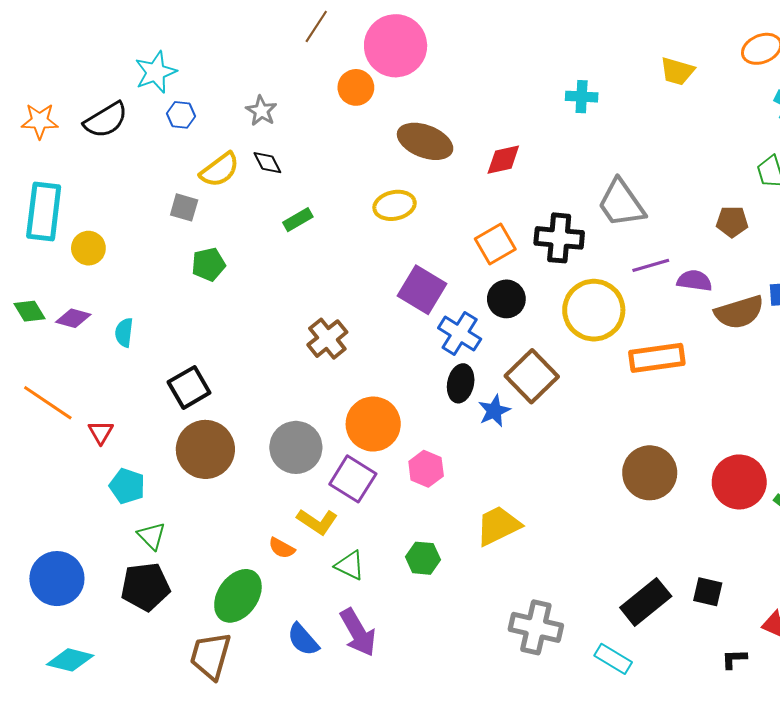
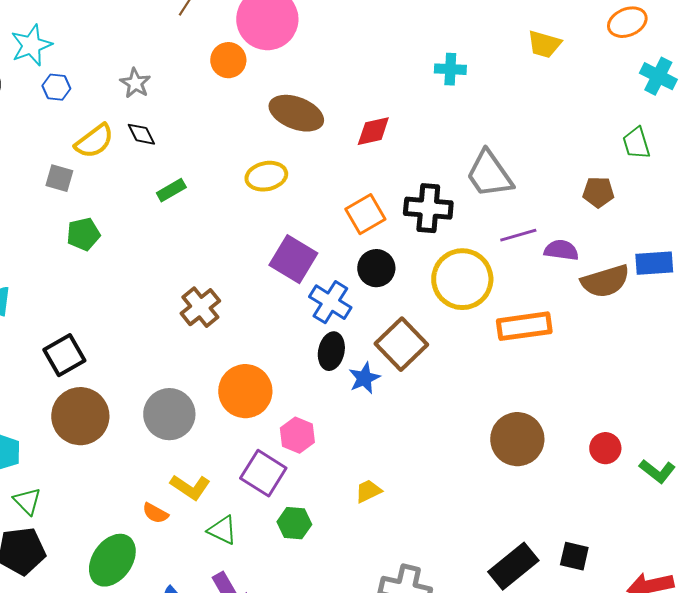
purple square: (353, 479) -> (263, 473), moved
red circle: (739, 482) -> (605, 448), size x0.6
yellow trapezoid: (498, 526) -> (368, 491), size x0.6

